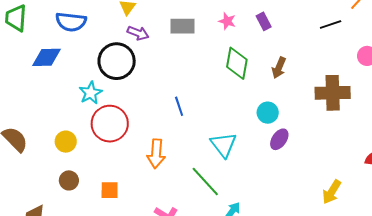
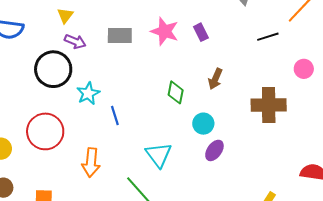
pink star: (227, 21) -> (165, 31), size x1.6
green diamond: (237, 63) -> (176, 92), moved, size x0.7
cyan star: (91, 93) -> (88, 93), moved

